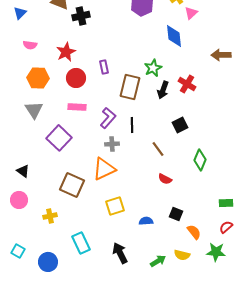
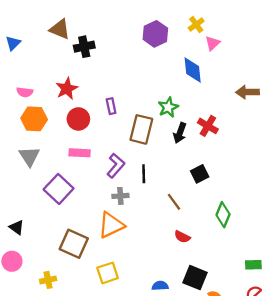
pink semicircle: (30, 45) -> (25, 92), moved
yellow square: (115, 206) -> (108, 273), moved
black square: (176, 214) -> (195, 278), size x1.5

